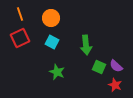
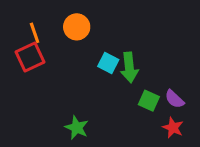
orange line: (20, 14) -> (35, 33), moved
cyan square: (52, 42) -> (108, 63), moved
green star: (57, 72) -> (77, 128), moved

